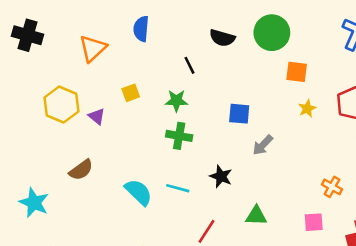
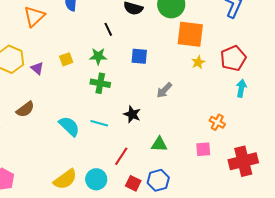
orange square: (297, 72) -> (190, 34), size x1.6
yellow square: (131, 93) -> (66, 59), moved
blue square: (239, 114) -> (139, 56), moved

